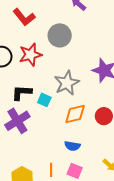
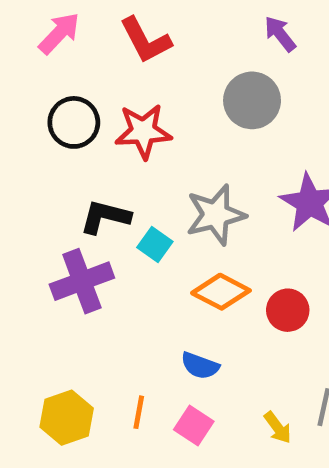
gray circle: (60, 35) -> (252, 100), moved
orange diamond: (75, 114) -> (221, 292), turned 30

